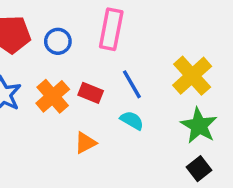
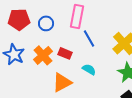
blue line: (132, 84) -> (89, 38), moved
orange triangle: (85, 143) -> (62, 82), size x1.5

